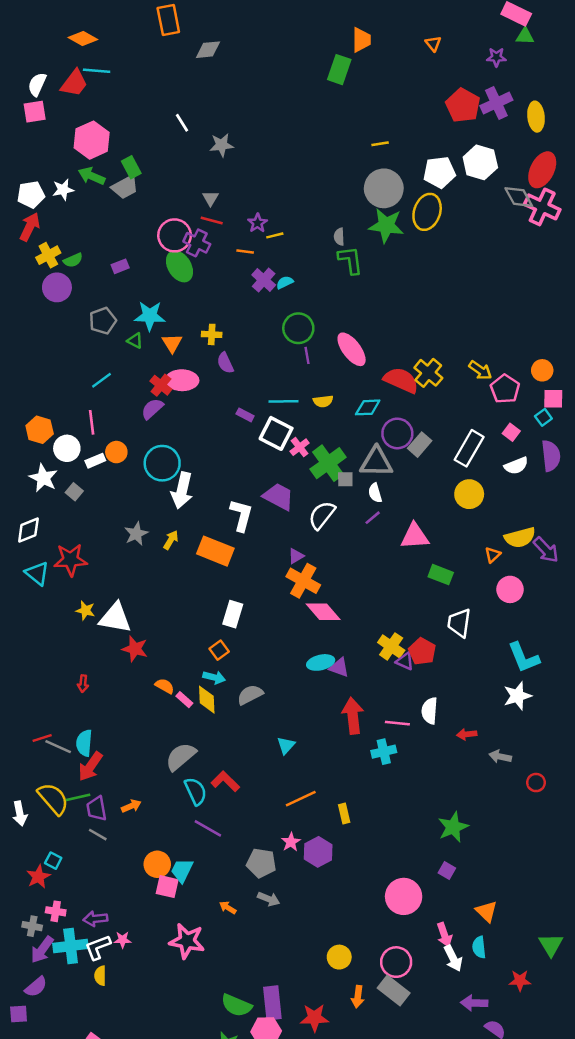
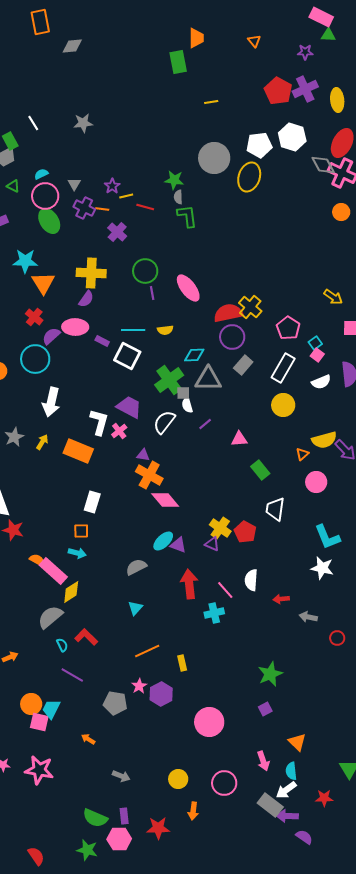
green rectangle: (339, 70) -> (178, 62), turned -30
white line: (182, 123) -> (33, 123), moved
yellow line: (380, 144) -> (211, 102), moved
gray triangle: (210, 198) -> (74, 184), moved
red line: (212, 221) -> (145, 207), moved
green star: (386, 225) -> (174, 180), moved, size x0.7
purple cross: (197, 243) -> (84, 208), moved
cyan semicircle: (285, 282) -> (41, 174), moved
yellow cross: (212, 334) -> (91, 273), moved, size x1.8
green triangle: (135, 341) -> (13, 186), moved
orange triangle: (172, 343) -> (43, 283), size x1.4
purple semicircle: (225, 363) -> (86, 299), turned -120
yellow arrow: (480, 370) -> (333, 297), moved
orange circle: (542, 370) -> (341, 212), moved
pink ellipse: (182, 380) -> (75, 327), moved
red semicircle: (401, 380) -> (228, 313), turned -36
pink pentagon: (505, 389) -> (288, 328), moved
cyan diamond: (368, 407) -> (194, 355), moved
purple semicircle: (152, 409) -> (51, 336), moved
cyan square: (543, 417) -> (315, 343), moved
purple circle: (397, 433) -> (232, 337), moved
pink cross: (300, 447) -> (119, 431), moved
cyan circle: (162, 463) -> (35, 359), moved
white semicircle: (375, 493) -> (187, 405), moved
pink triangle: (415, 536) -> (239, 439), size x0.7
purple triangle: (296, 556) -> (143, 455), turned 40
green rectangle: (441, 575) -> (260, 470), turned 30
orange square: (219, 650) -> (81, 531), turned 35
purple triangle: (405, 661) -> (212, 544), moved
cyan ellipse: (321, 662) -> (163, 541), turned -30
gray semicircle: (250, 695) -> (136, 567), moved
white star: (517, 696) -> (322, 568), turned 30
pink rectangle: (184, 700) -> (53, 571), size x2.0
yellow diamond: (207, 700) -> (71, 592), moved, turned 60
pink line: (397, 723) -> (225, 590), turned 42
cyan semicircle: (196, 791) -> (62, 645), size x0.6
purple square: (447, 870) -> (265, 709), turned 32
pink circle: (404, 896) -> (209, 722), moved
gray arrow: (269, 899) -> (121, 776), moved
pink star: (187, 941) -> (39, 770), moved
white arrow: (453, 958) -> (286, 790), moved, turned 80
gray rectangle: (394, 991) -> (270, 805), moved
purple rectangle: (272, 1003) -> (124, 816), size x0.6

